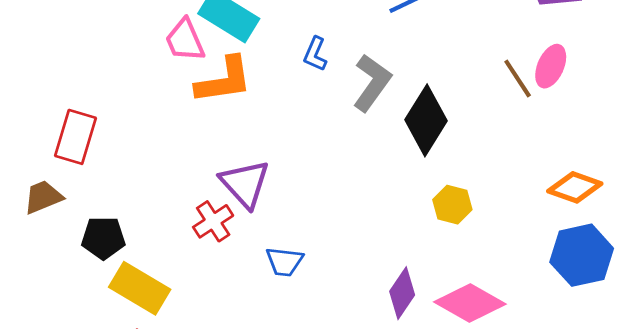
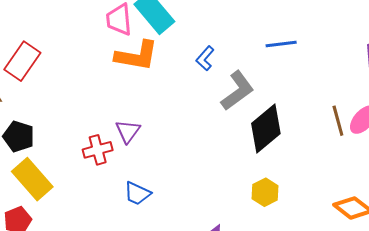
purple triangle: (245, 184) -> (128, 131), size x0.7

